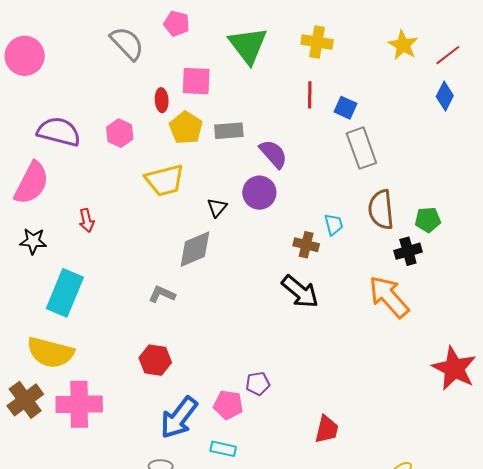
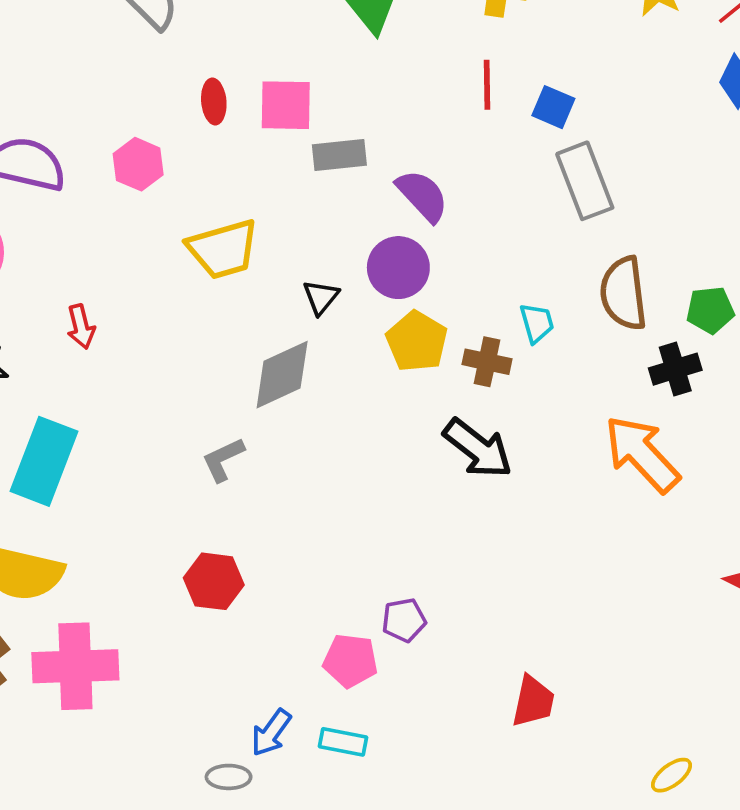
pink square: (196, 81) -> (286, 105), moved
yellow pentagon: (186, 128) -> (417, 341), moved
gray L-shape: (162, 294) -> (223, 460), turned -48
blue arrow: (179, 418) -> (271, 733), moved, size x0.6

